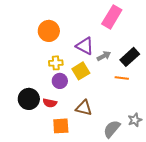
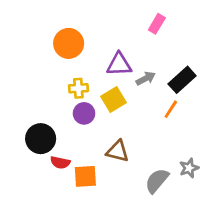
pink rectangle: (112, 17) -> (157, 24), size x0.6
purple triangle: (85, 46) -> (119, 64), turned -30
orange line: (122, 78) -> (171, 109), turned -64
red semicircle: (50, 103) -> (60, 162), moved

